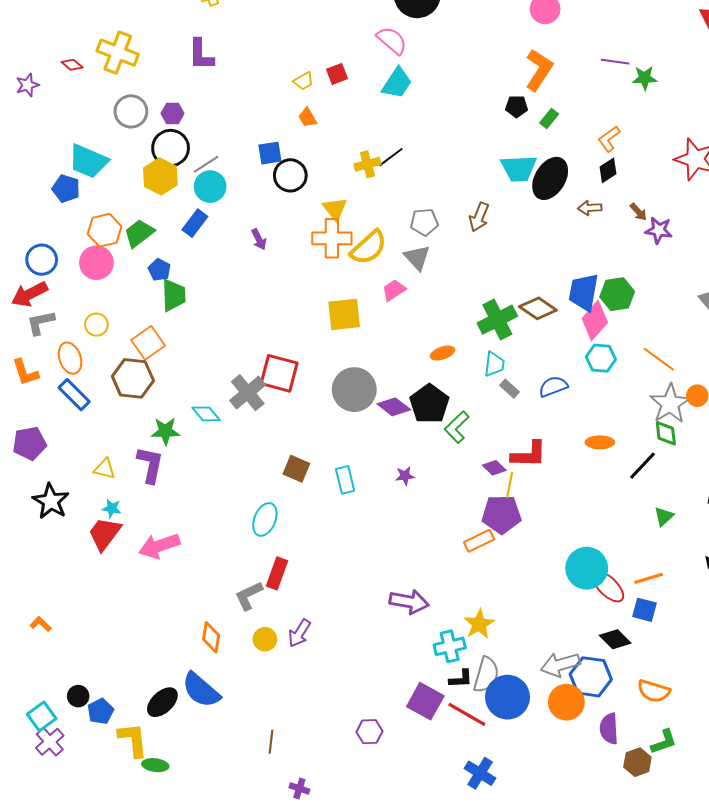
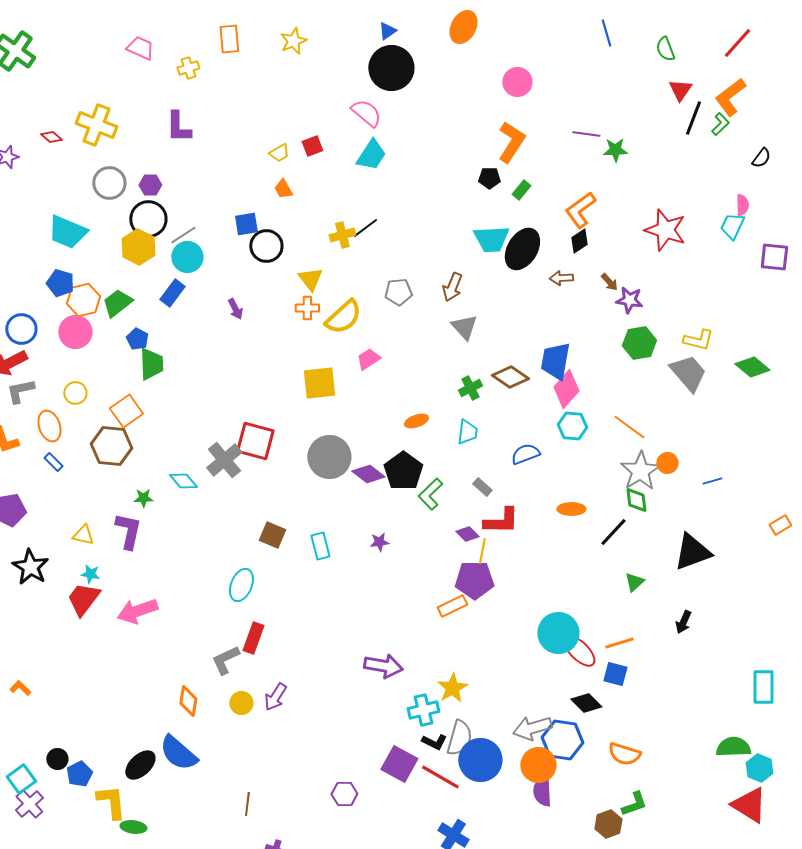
orange L-shape: (609, 139) -> (580, 210), size x1.4
blue pentagon: (66, 189) -> (60, 283), moved
orange cross: (332, 238) -> (307, 308), size x0.6
gray triangle: (417, 258) -> (464, 327), moved
green hexagon: (617, 294) -> (639, 343), moved
green cross: (497, 320) -> (470, 388), size x0.6
gray rectangle: (510, 389) -> (482, 487), moved
blue rectangle: (74, 395) -> (53, 462), size x0.6
green star: (165, 431) -> (143, 498), size x0.7
black L-shape: (461, 679) -> (434, 742), turned 30
purple semicircle: (609, 729) -> (542, 791), moved

